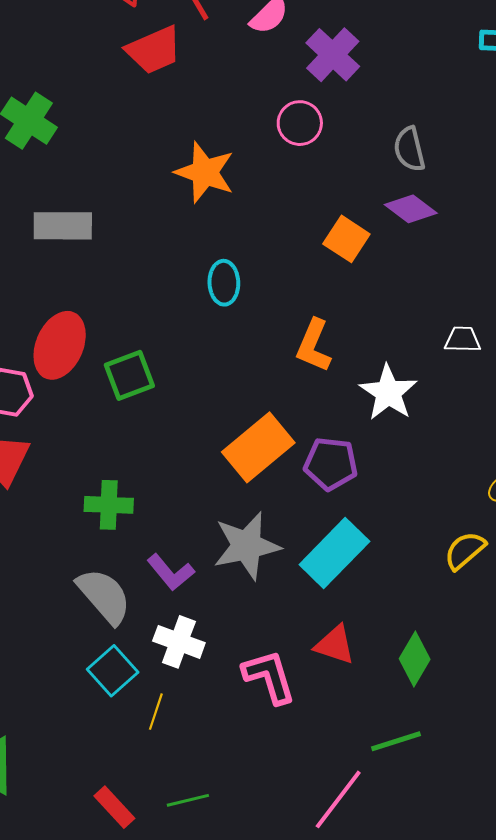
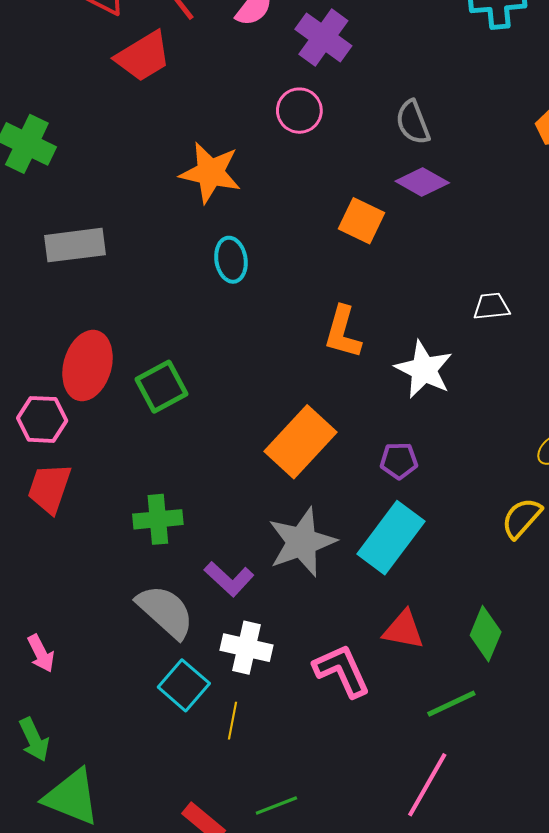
cyan ellipse: (224, 283) -> (231, 260), moved
purple pentagon: (331, 464) -> (399, 461), moved, size x0.7
green line: (396, 741) -> (451, 704), moved

